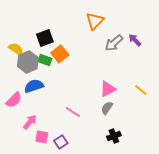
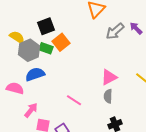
pink semicircle: (14, 100) -> (15, 88), turned -120
gray semicircle: (107, 108) -> (108, 96), turned -32

